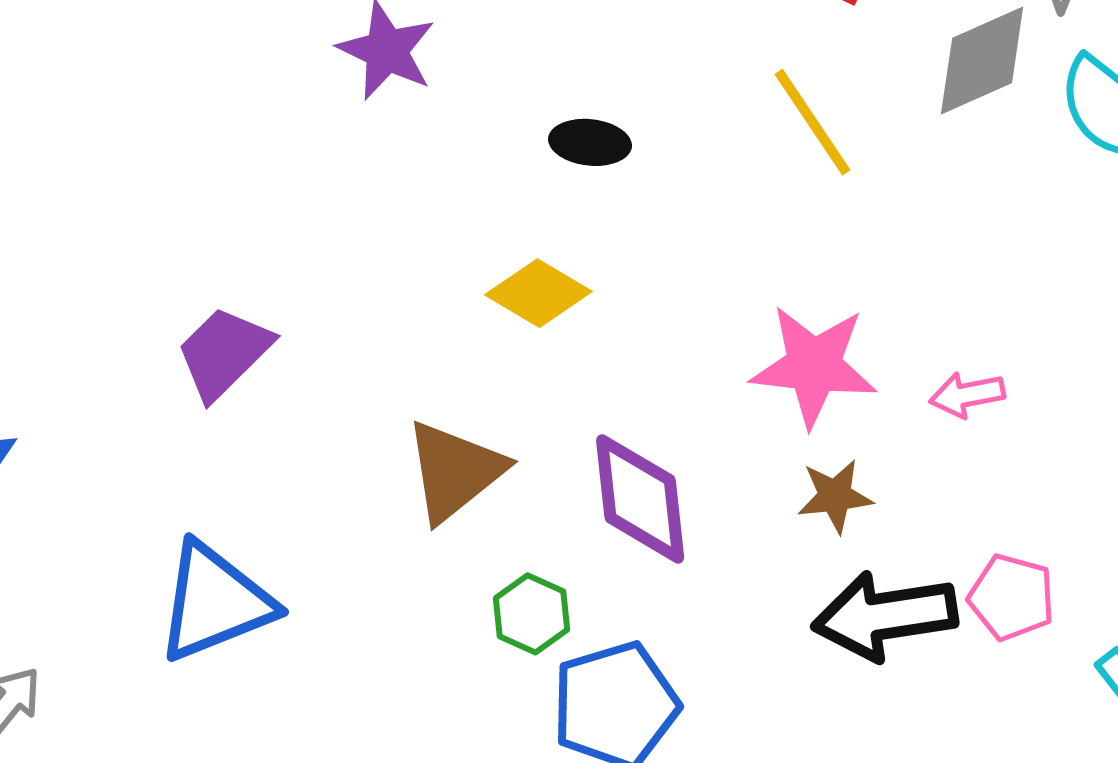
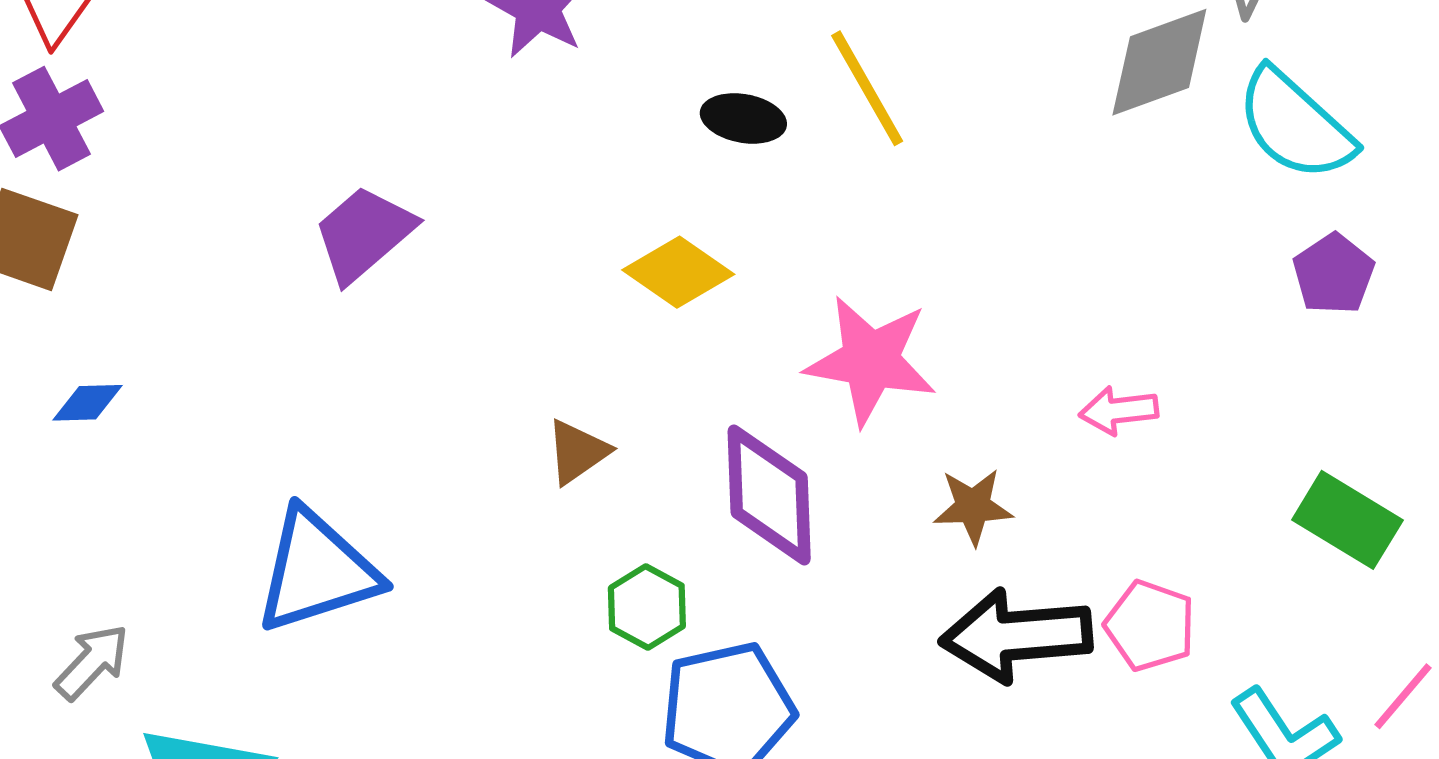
yellow line: (813, 122) -> (867, 88), moved
purple trapezoid: (224, 353) -> (364, 234), moved
pink star: (814, 366) -> (871, 360), moved
brown triangle: (455, 471) -> (577, 452), size x0.6

